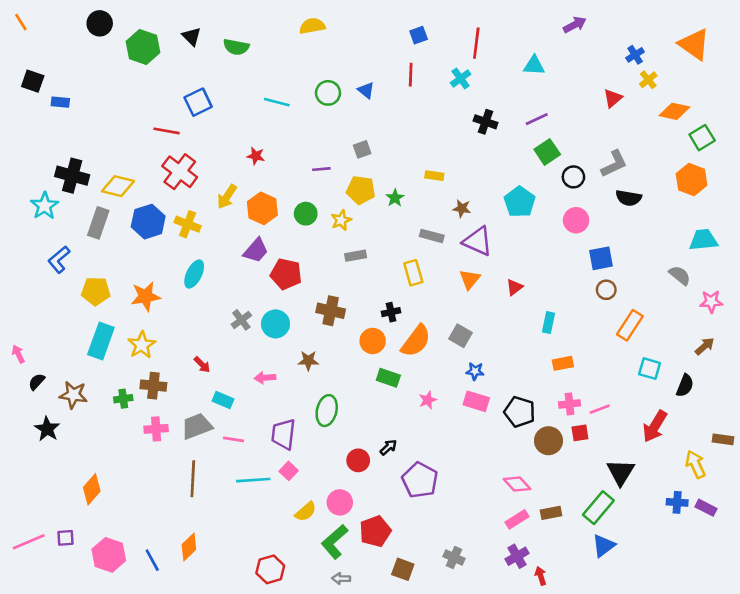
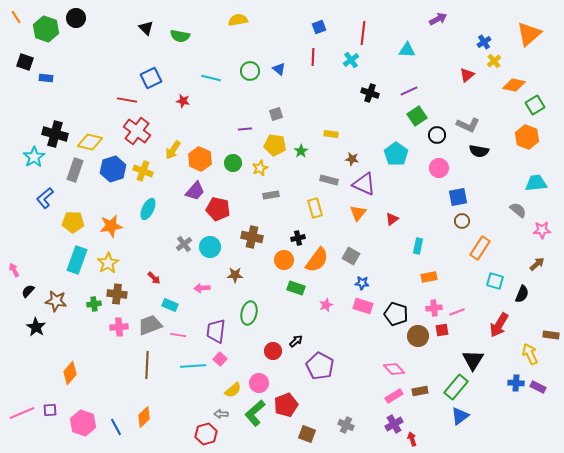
orange triangle: (694, 44) -> (529, 34), turned 44
green hexagon: (143, 47) -> (46, 29), moved
red star: (256, 156) -> (183, 101), moved
gray L-shape: (614, 164) -> (468, 125), turned 50
gray arrow: (341, 579) -> (221, 414), moved

